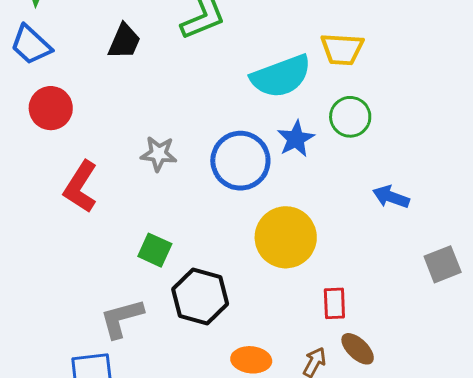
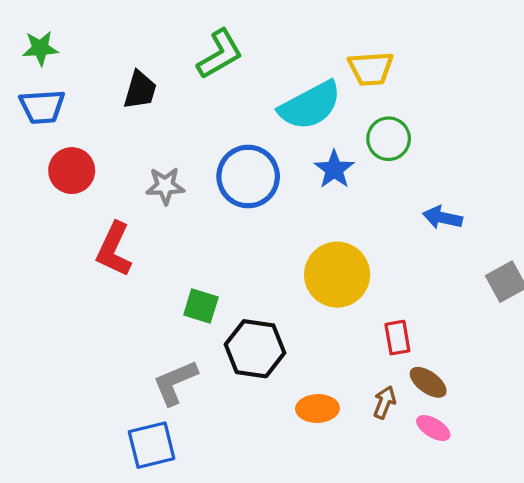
blue trapezoid: (31, 45) -> (42, 107), turned -39
gray star: (159, 154) -> (165, 186), moved
blue circle: (240, 161) -> (248, 177), moved

